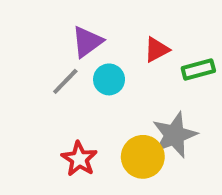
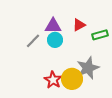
purple triangle: (87, 42) -> (53, 26), moved, turned 36
red star: (79, 159) -> (53, 80), moved

